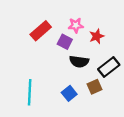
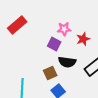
red rectangle: (41, 31) -> (17, 25), moved
brown square: (94, 87) -> (50, 73), moved

